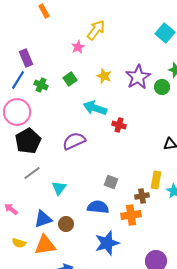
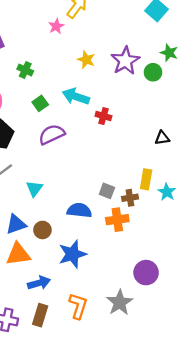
green square: (70, 79) -> (40, 103), moved
green cross: (41, 85) -> (25, 70), moved
gray square: (111, 182) -> (107, 191), moved
blue star: (107, 243) -> (72, 254), moved

